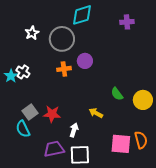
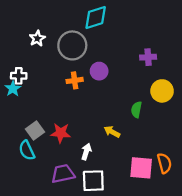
purple cross: (127, 22) -> (148, 57), moved
white cross: (23, 72) -> (19, 76), moved, turned -32
green semicircle: (117, 94) -> (136, 110), turned 48
yellow circle: (143, 100) -> (162, 91), moved

